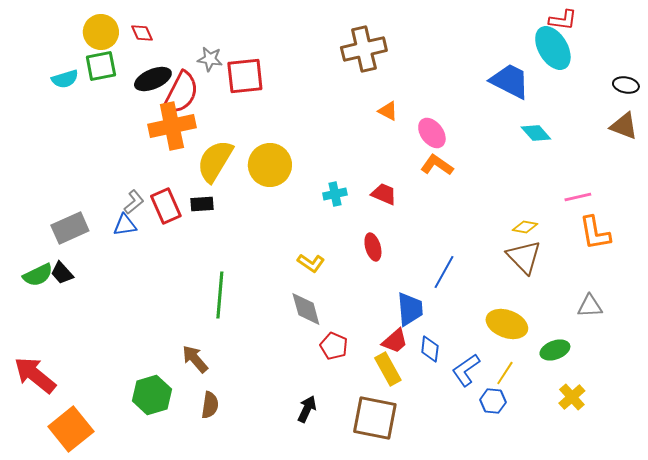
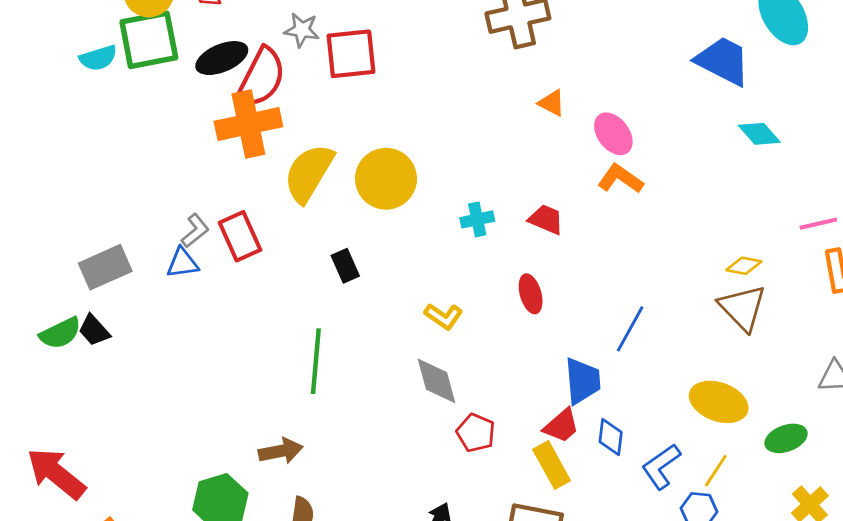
green square: (101, 66) -> (149, 40), size x1.4
black rectangle: (202, 204) -> (345, 266), moved, turned 70
brown arrow: (195, 359) -> (281, 451), turned 120

